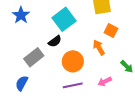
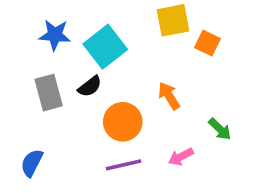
blue star: (21, 15) -> (55, 35), moved, turned -30
orange square: (111, 31) -> (208, 43), moved
gray rectangle: (34, 57) -> (49, 93), moved, turned -66

